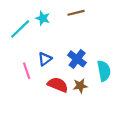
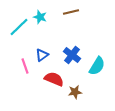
cyan semicircle: (104, 71) -> (97, 66), turned 42
brown star: (80, 86) -> (75, 92), moved

